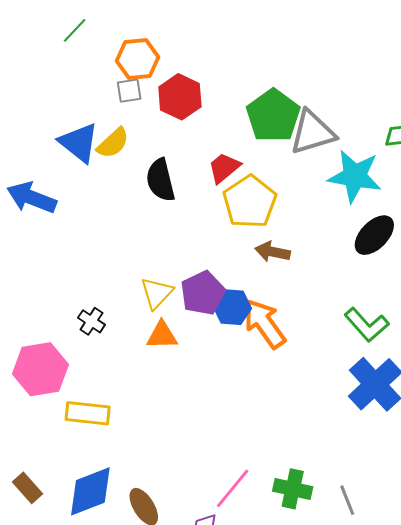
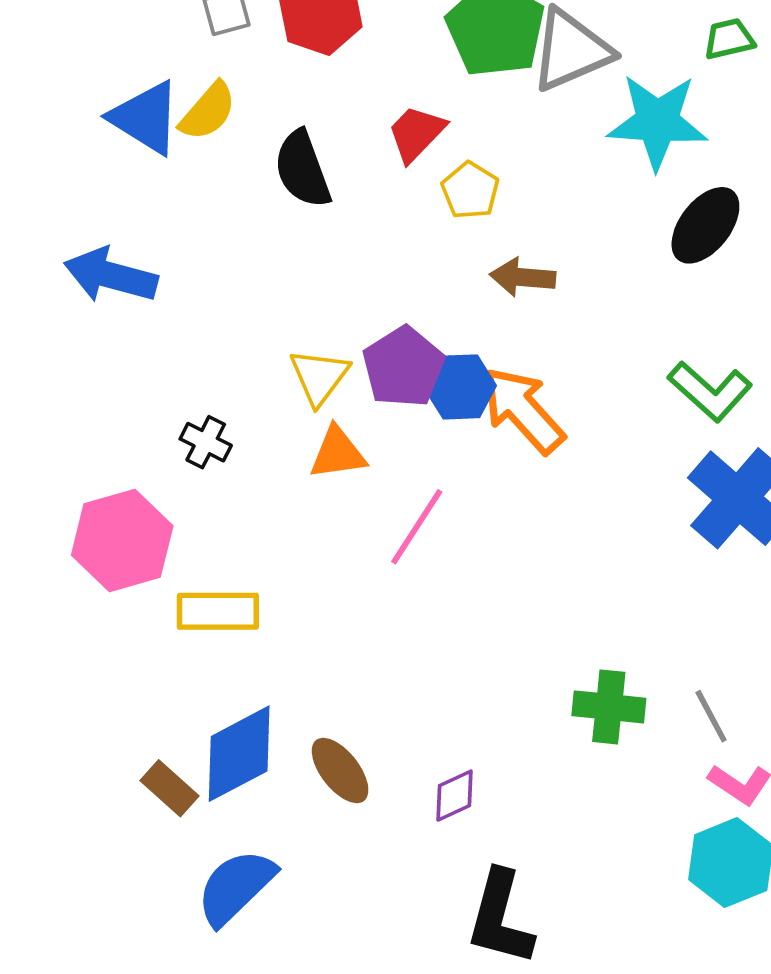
blue arrow: (32, 198) -> (111, 275), moved
yellow pentagon: (250, 202) -> (470, 190), size x0.6
brown rectangle: (27, 488) -> (170, 788), moved
pink line: (233, 488) -> (417, 527), moved

